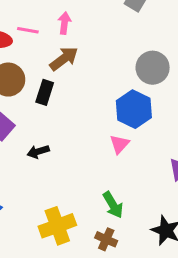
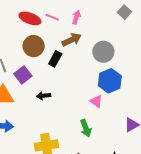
gray circle: (153, 68) -> (103, 52), moved
pink triangle: (119, 144) -> (96, 101), turned -48
green arrow: (113, 205) -> (86, 128), moved

